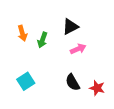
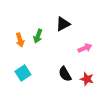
orange arrow: (22, 33) -> (20, 40), moved
pink arrow: (78, 49) -> (85, 48), moved

